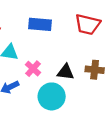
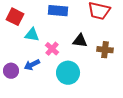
black triangle: (66, 72) -> (80, 41), moved

